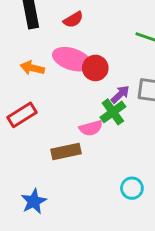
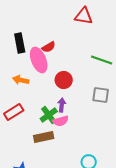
pink ellipse: (72, 59) -> (39, 60), moved, turned 50
purple arrow: (120, 94) -> (62, 105), moved, turned -40
green cross: (113, 112) -> (49, 115), moved

